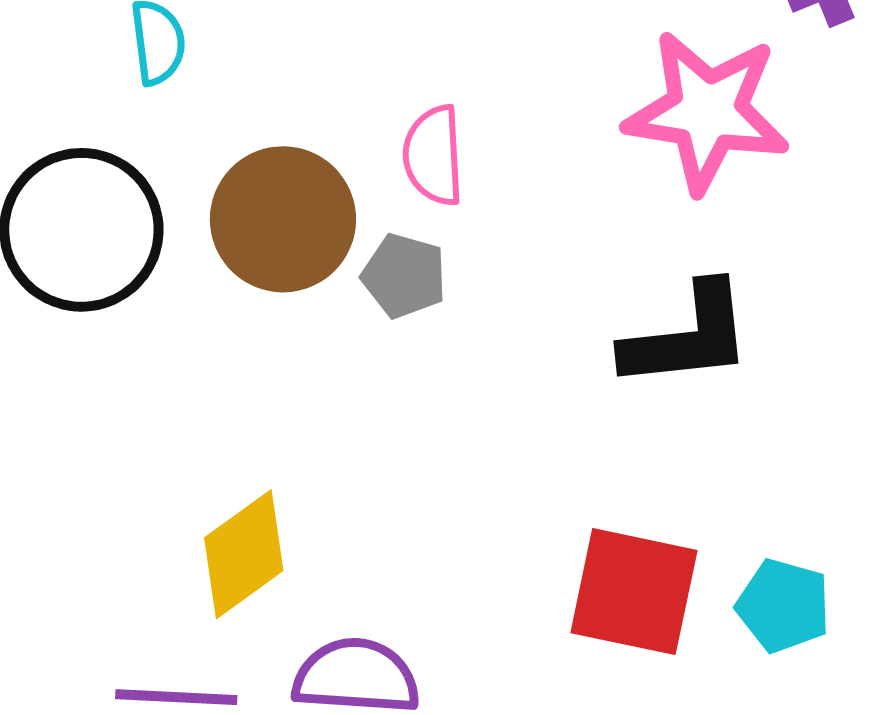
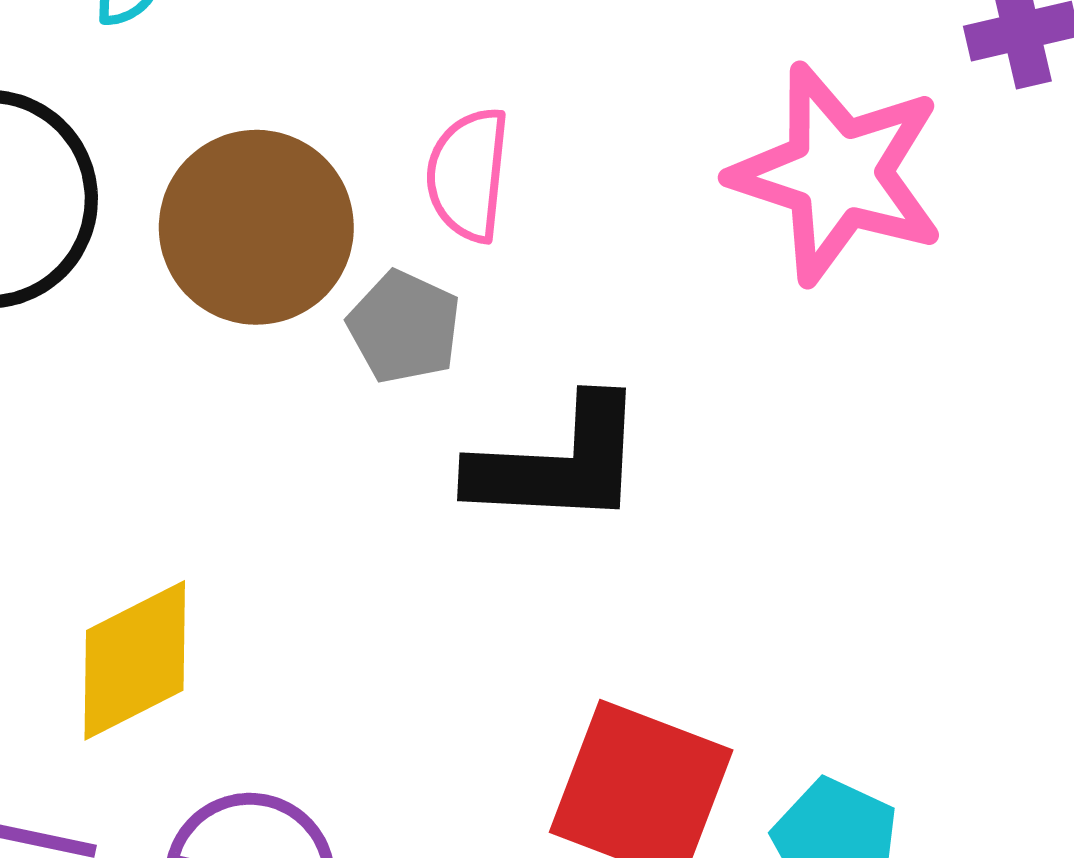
black L-shape: (688, 336) -> (558, 463), moved

